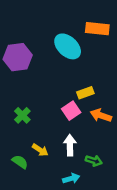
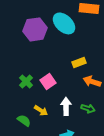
purple hexagon: (18, 57) -> (35, 29), moved
pink square: (71, 111) -> (48, 81), moved
green arrow: (94, 161) -> (88, 108), moved

